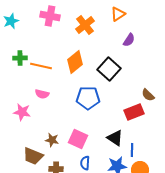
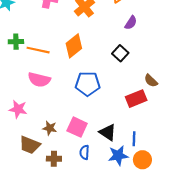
black square: (109, 69) -> (120, 53), moved, size x0.7
pink semicircle: (42, 94) -> (39, 80), size x1.5
pink star: (22, 112) -> (18, 109), moved
black triangle: (115, 138) -> (108, 132), moved

